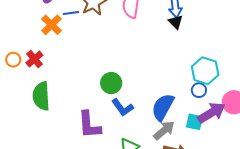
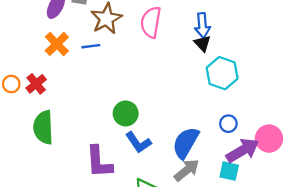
blue line: (71, 13) -> (91, 46), moved
cyan hexagon: (205, 71) -> (222, 73), moved
cyan square: (194, 122) -> (229, 171), moved

